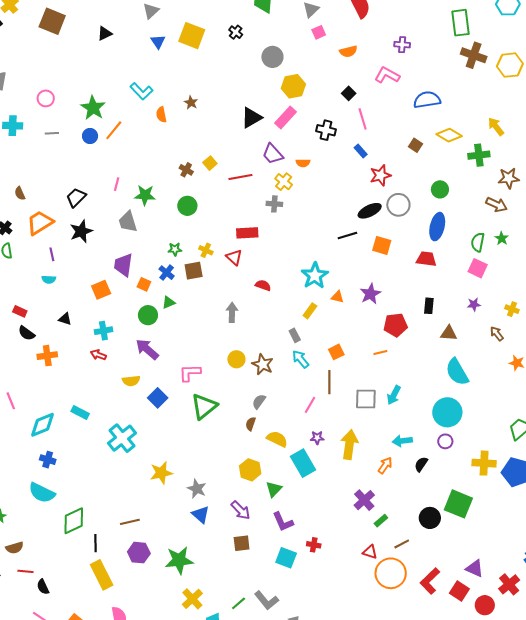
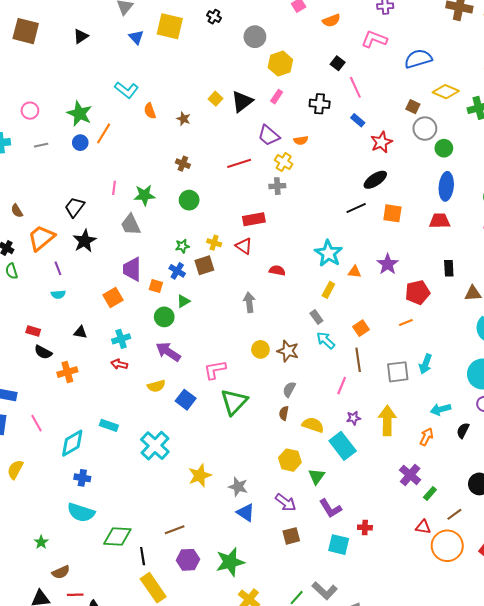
brown star: (191, 103) -> (184, 119), moved
pink rectangle: (286, 118) -> (277, 97), size x0.6
yellow square: (210, 163) -> (216, 99), moved
gray circle: (398, 205) -> (425, 129), moved
green diamond: (74, 521) -> (117, 536), turned 36

